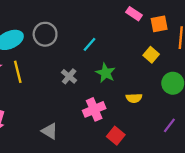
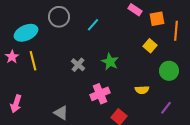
gray circle: (45, 34) -> (59, 17), moved
cyan line: (90, 44) -> (93, 25), moved
yellow semicircle: (134, 98) -> (142, 90), moved

